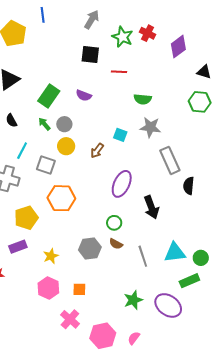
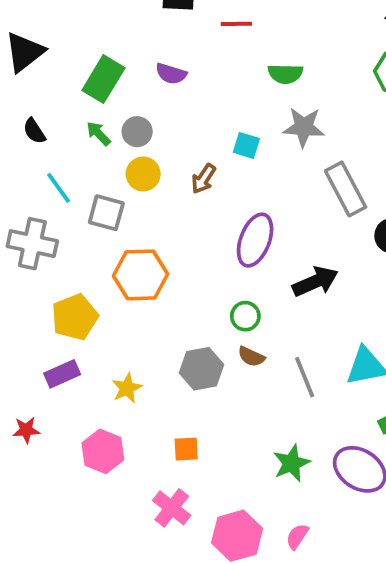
cyan line: (22, 151) -> (59, 188), turned -60
black arrow: (151, 207) -> (315, 282), turned -90
pink hexagon: (48, 288) -> (103, 451), moved

